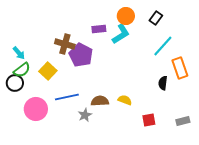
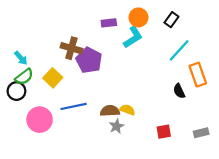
purple rectangle: (99, 29) -> (109, 23), moved
black semicircle: (163, 83) -> (179, 91), turned -32
yellow semicircle: (125, 100) -> (127, 110), moved
gray star: (85, 115) -> (116, 126), moved

